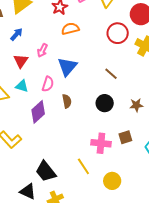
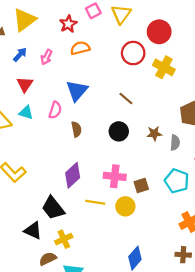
pink arrow: (42, 50) -> (46, 57), moved
purple diamond: (38, 112) -> (73, 175), moved
brown square: (125, 137) -> (141, 186), moved
yellow line: (83, 166) -> (95, 202), turned -48
yellow circle: (112, 181) -> (125, 206), moved

